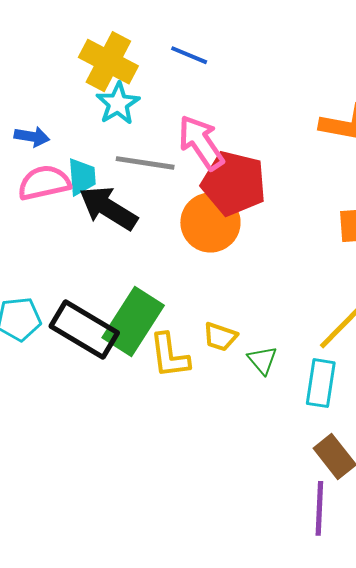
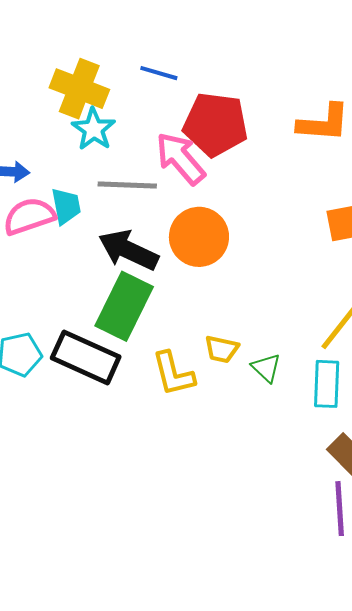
red pentagon: (234, 183) -> (215, 124), moved
black arrow: (108, 208) -> (128, 250), moved
green rectangle: (133, 321) -> (124, 306), moved

